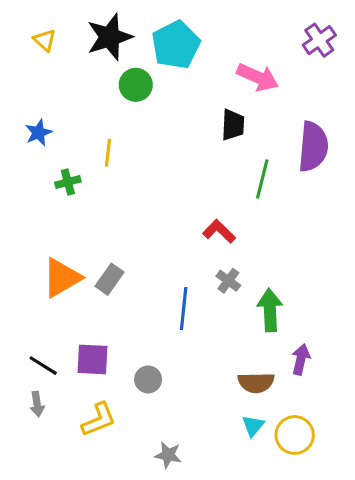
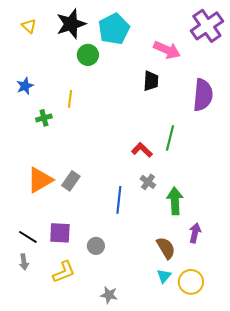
purple cross: (319, 40) -> (207, 26), size x1.5
green line: (262, 179) -> (170, 138), moved
brown semicircle: (256, 383) -> (166, 248), turned -120

